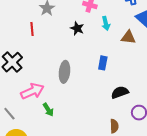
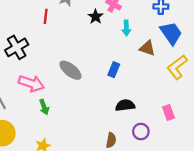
black star: (77, 28) -> (95, 17), moved
gray ellipse: (64, 72) -> (70, 70), turned -70
pink arrow: (32, 91) -> (31, 83), turned 30

